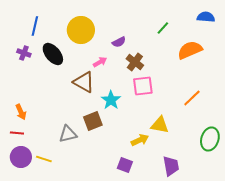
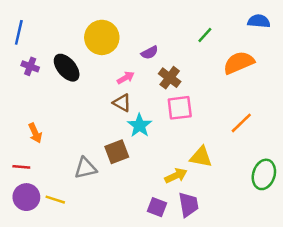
blue line: (35, 26) -> (19, 32), moved
brown triangle: (84, 82) -> (122, 103), moved, size x0.7
orange arrow: (21, 112) -> (35, 133), moved
purple trapezoid: (171, 166) -> (188, 205), moved

